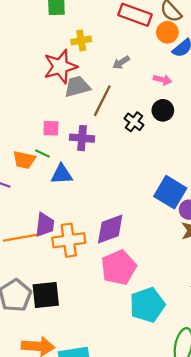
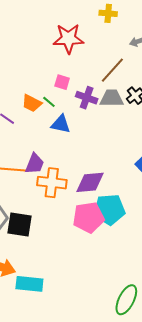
red star: (60, 67) -> (68, 39), moved
gray trapezoid: (77, 87) -> (112, 98), moved
cyan pentagon: (147, 305) -> (109, 210), moved

